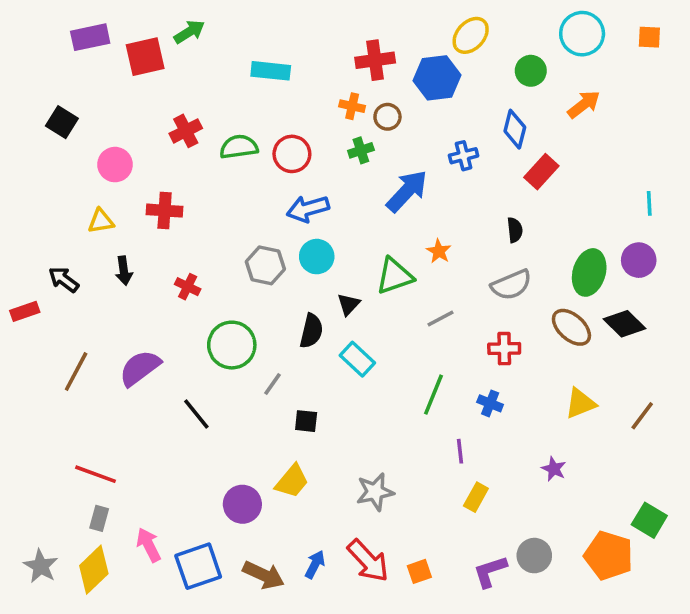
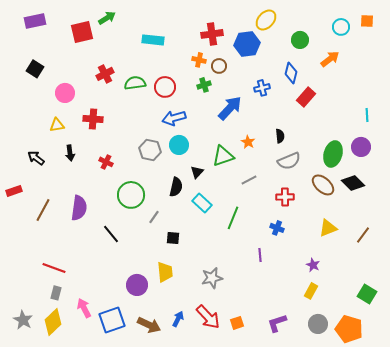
cyan circle: (582, 34) -> (341, 27), moved, size x0.7
purple rectangle: (90, 37) -> (35, 21), moved
black semicircle: (515, 230) -> (280, 136), moved
red rectangle: (25, 311) -> (14, 191), moved
purple semicircle: (140, 368) -> (79, 208), turned 135
green line: (433, 395) -> (233, 218), moved
yellow trapezoid: (292, 481) -> (165, 272), turned -45
yellow rectangle: (476, 497) -> (311, 291), moved
gray circle: (534, 556) -> (318, 324), moved
orange pentagon: (609, 556) -> (349, 329), moved

